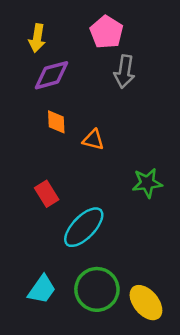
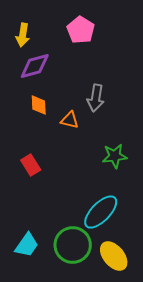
gray arrow: (124, 72) -> (96, 98), moved
cyan ellipse: (84, 227) -> (101, 212), moved

